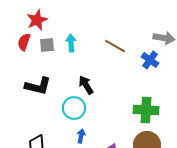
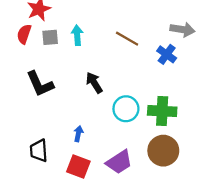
black L-shape: (38, 86) -> (40, 84), turned 52
cyan circle: (74, 108) -> (126, 109), moved
blue arrow: (81, 136) -> (78, 134), moved

